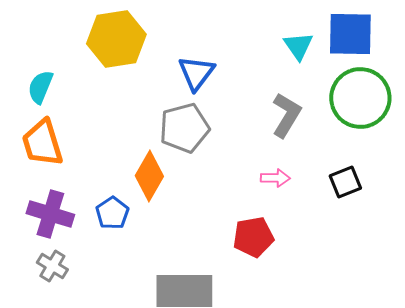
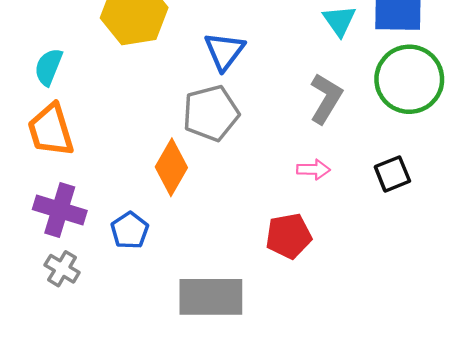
blue pentagon: (112, 213) -> (130, 230), moved

